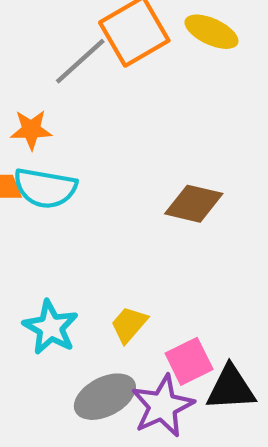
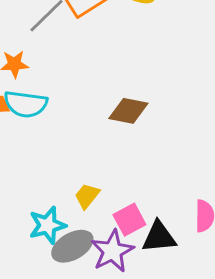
cyan star: (51, 327) -> (47, 225), moved, turned 30

